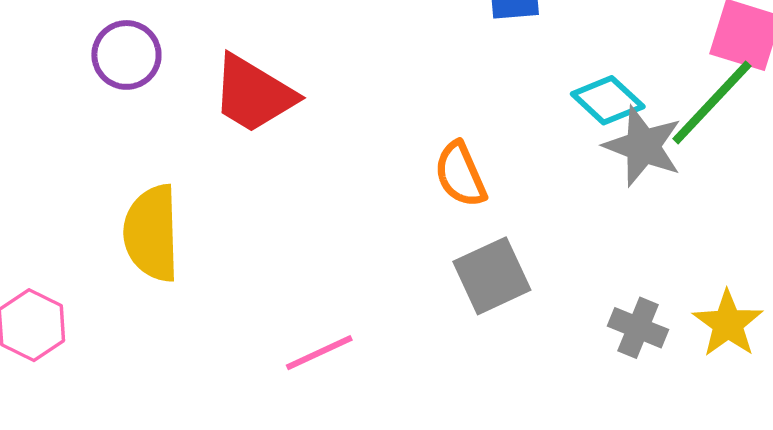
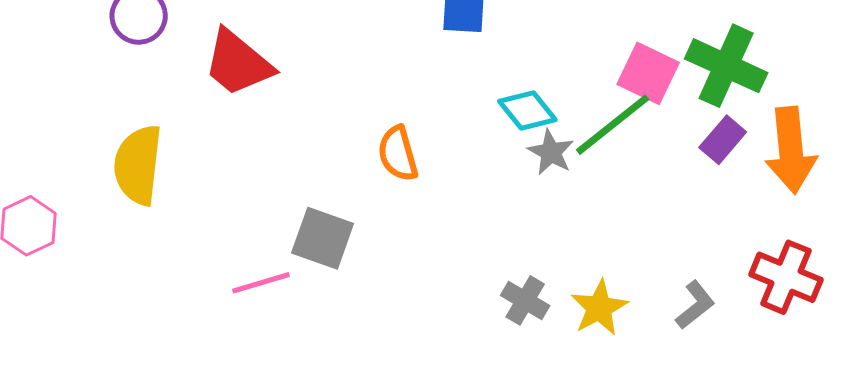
gray star: (643, 146) -> (551, 152), size x0.7
gray square: (492, 276) -> (323, 238), moved, turned 36

